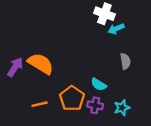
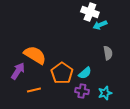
purple arrow: (15, 67) -> (18, 71), moved
cyan semicircle: (99, 84) -> (85, 73), turned -72
orange pentagon: (72, 98) -> (62, 73), moved

